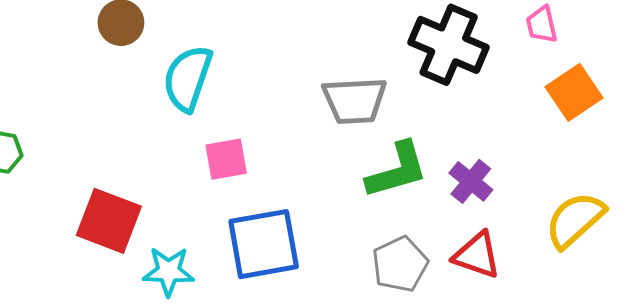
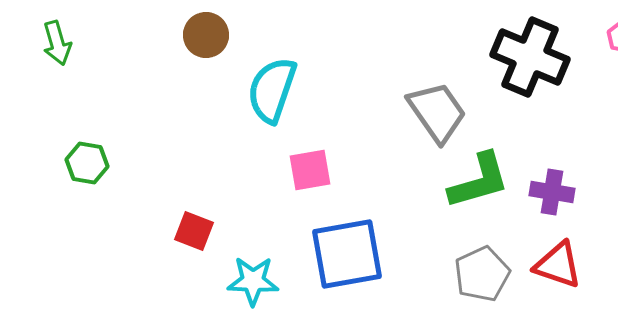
gray trapezoid: (355, 100) -> (437, 112), turned -122
purple cross: (471, 181) -> (552, 192), turned -30
red square: (109, 221) -> (194, 231), size x0.6

